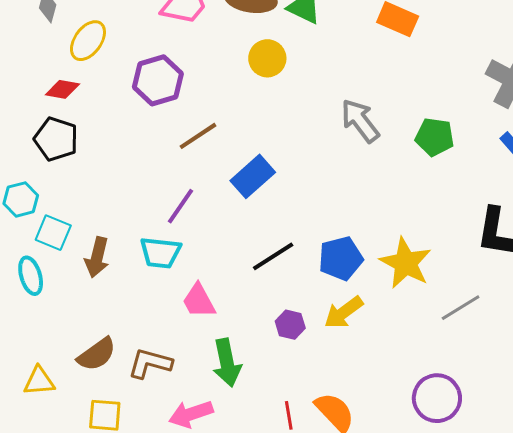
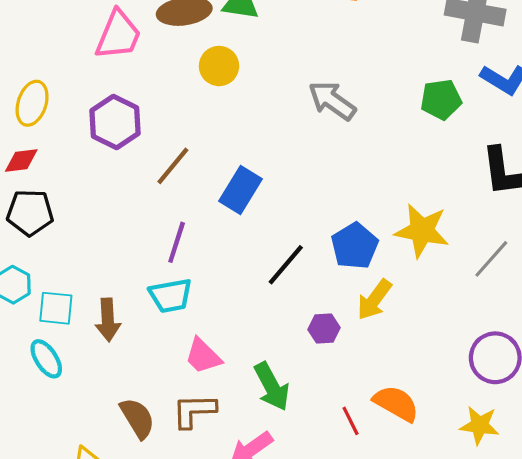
green pentagon: (435, 137) -> (441, 100), moved
pink trapezoid: (199, 301) -> (203, 356), moved
brown semicircle: (97, 354) -> (137, 418), turned -69

